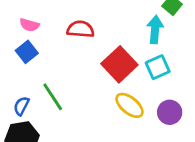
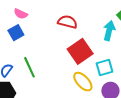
red semicircle: (80, 29) -> (67, 22), moved
cyan square: (158, 67) -> (104, 68), moved

